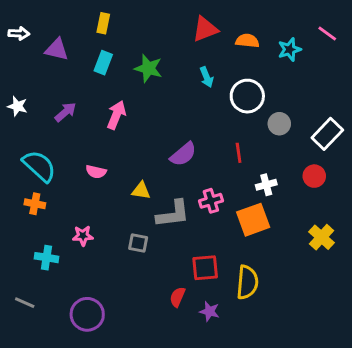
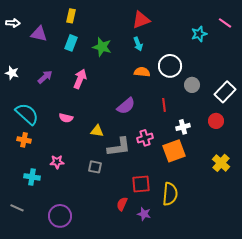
orange semicircle: (247, 41) -> (142, 72), moved
cyan arrow: (207, 77) -> (138, 44), moved

